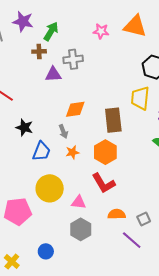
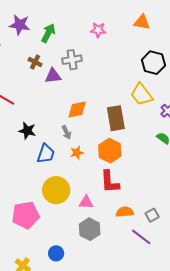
orange triangle: (135, 26) -> (142, 22), moved, size x0.7
brown cross: (39, 51) -> (35, 62), moved, turned 32
yellow trapezoid: (140, 98) -> (141, 94), turned -40
red L-shape: (104, 183) -> (110, 182), turned 30

